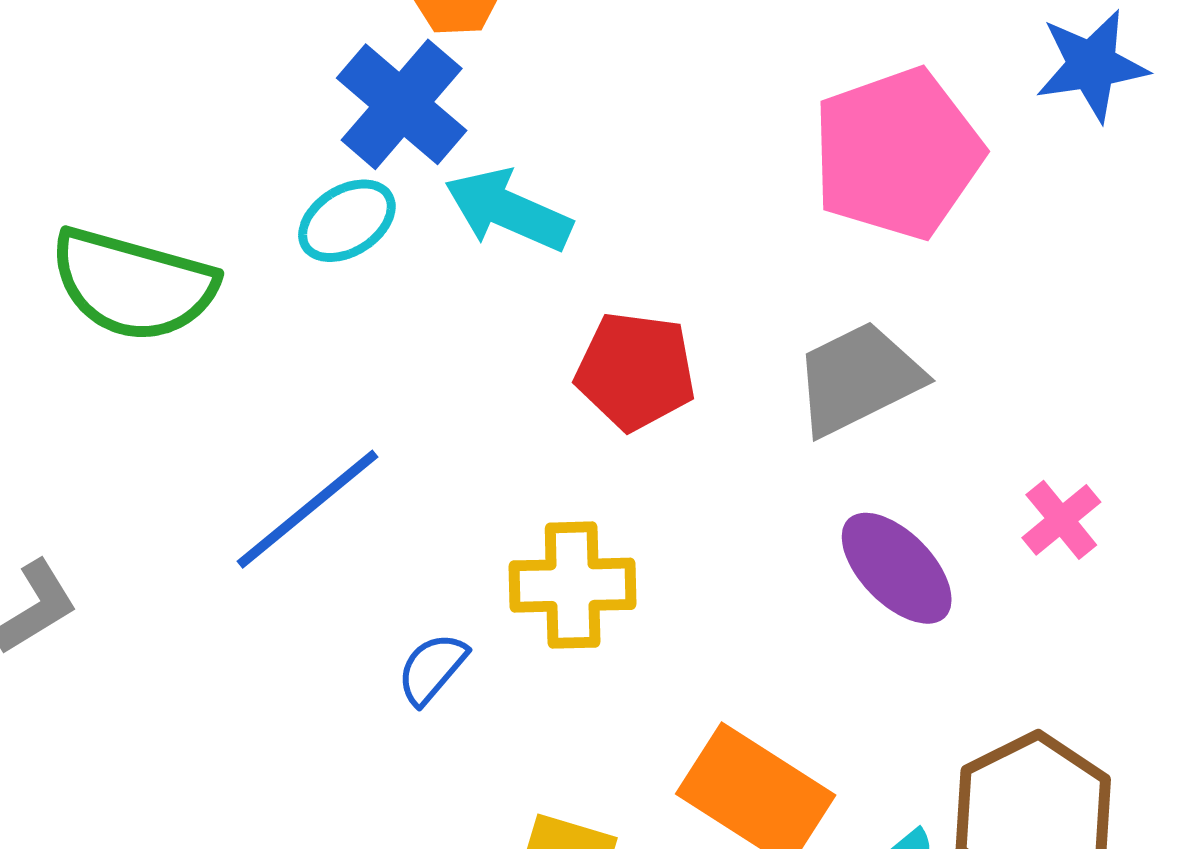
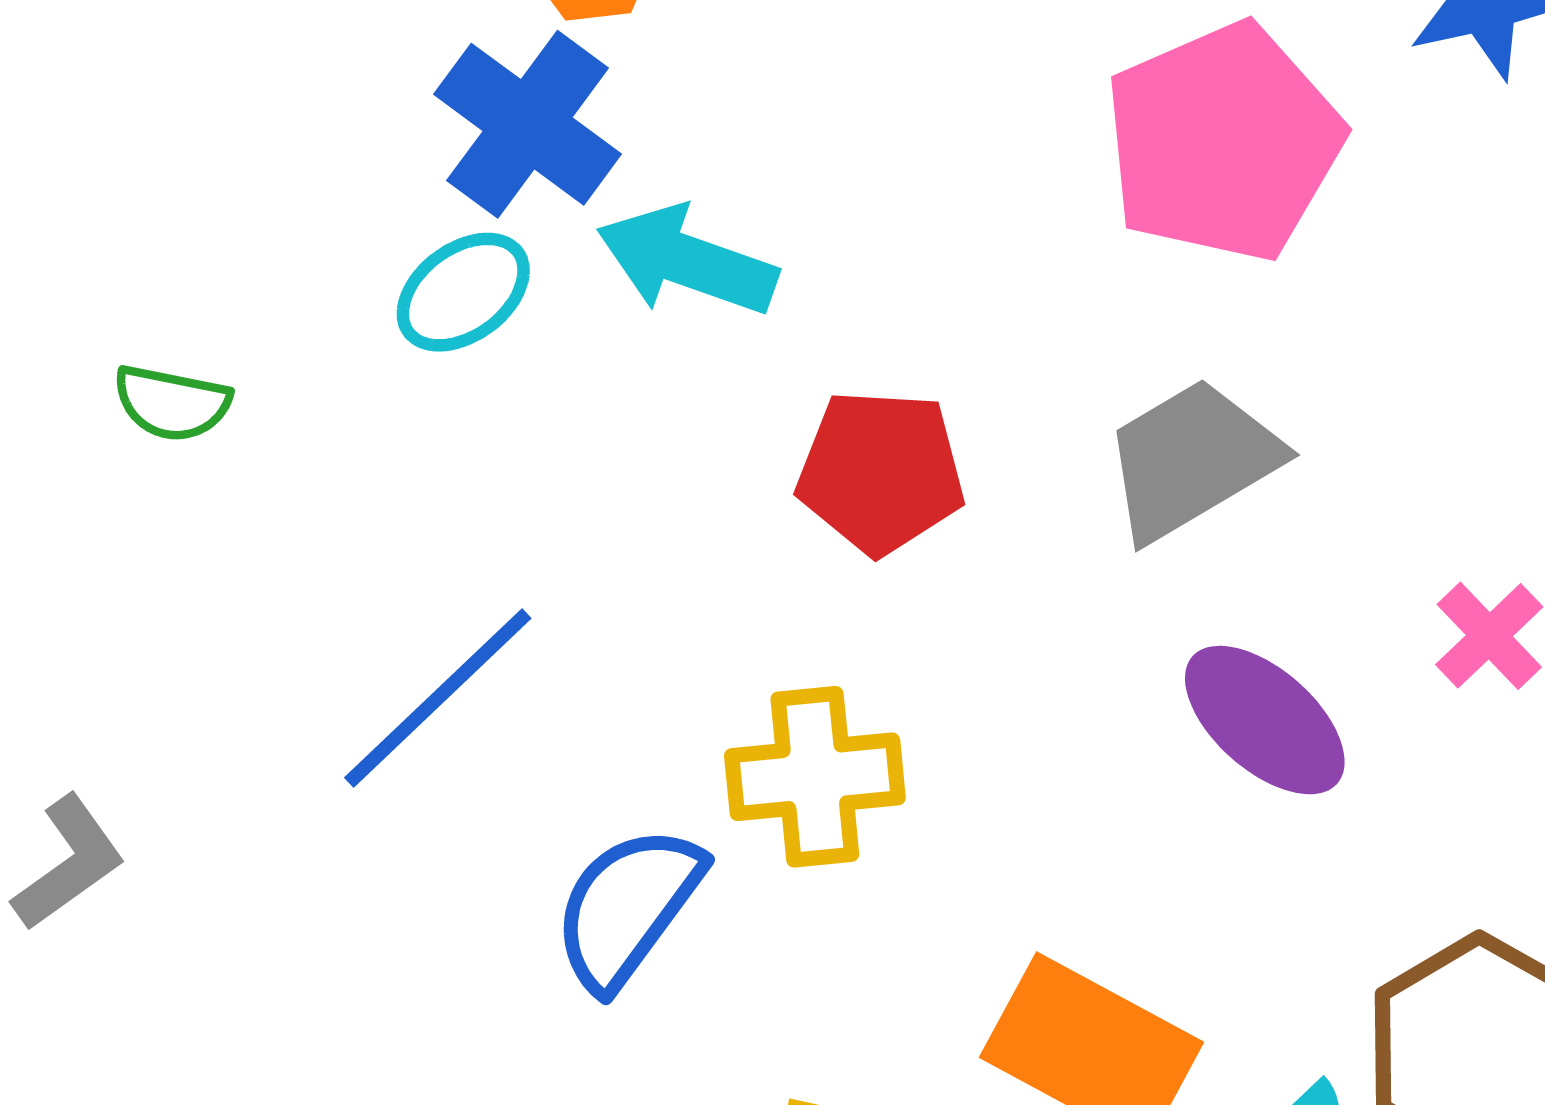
green semicircle: (133, 285) -> (172, 403), size x0.5
blue semicircle: (432, 669) -> (628, 907), size x1.6

